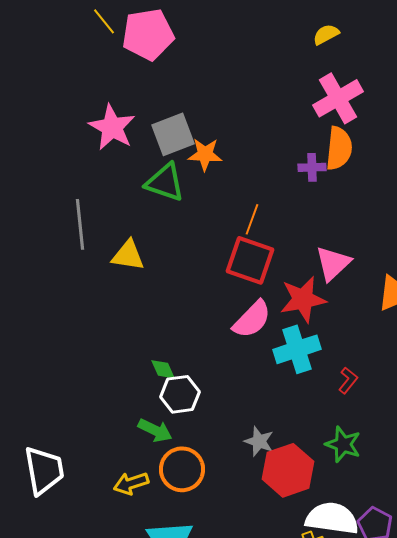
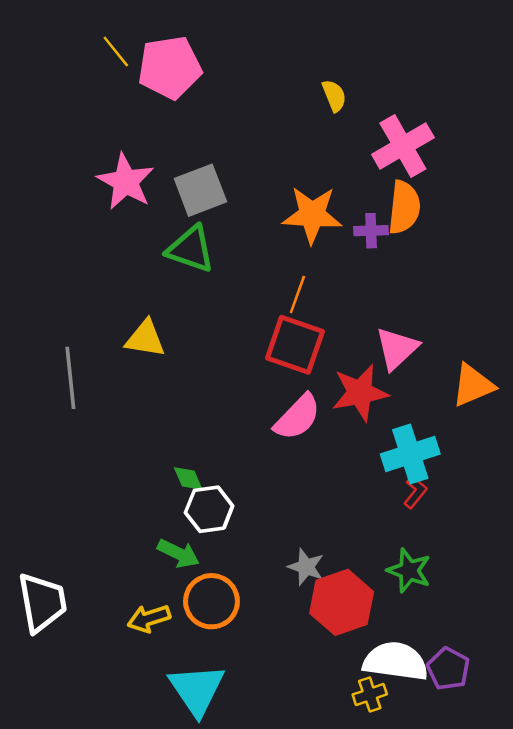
yellow semicircle: (326, 34) -> (334, 96), moved, turned 96
orange star: (205, 154) -> (312, 215), moved, size x1.4
gray line: (80, 224) -> (70, 378), moved
cyan cross: (297, 349) -> (410, 454), moved

